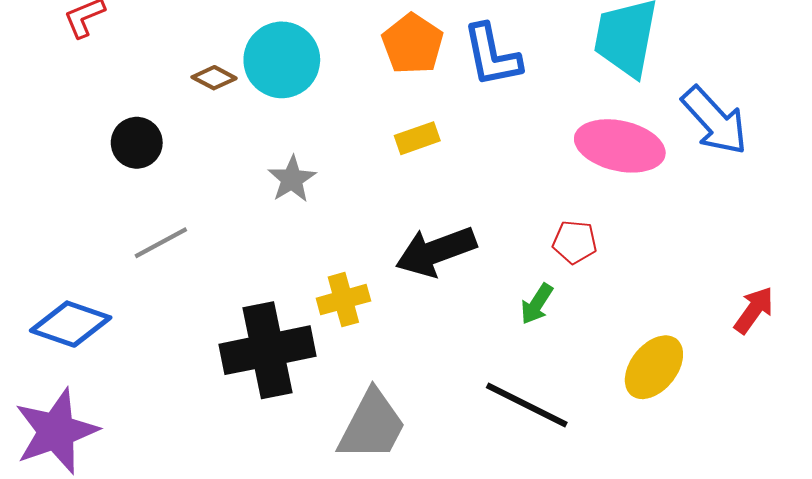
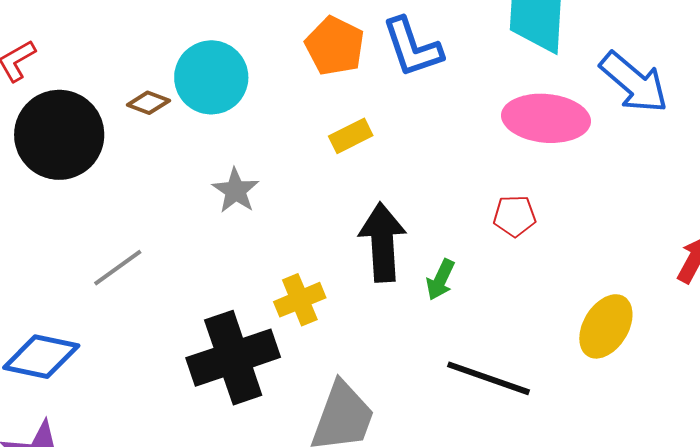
black circle: (137, 143) -> (59, 135), moved, size x1.8
black arrow: (436, 251) -> (382, 242), turned 114
green arrow: (537, 304) -> (440, 280), moved

